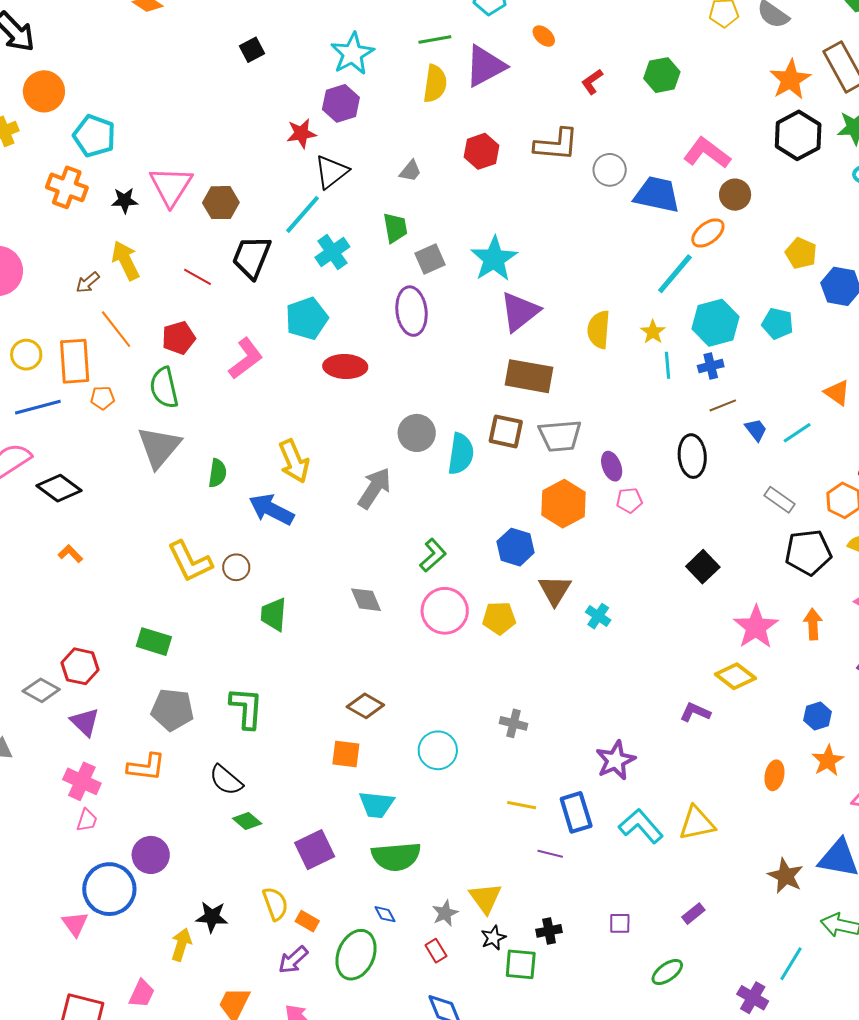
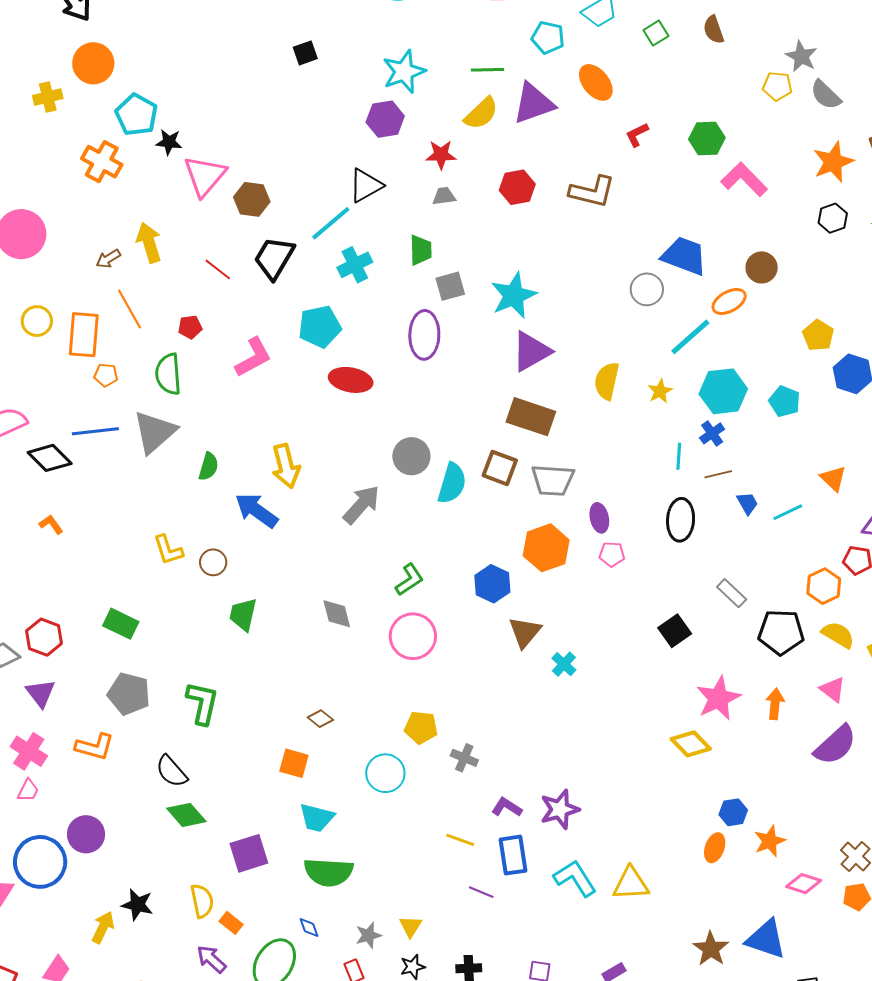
orange ellipse: (544, 36) -> (596, 82), size x1.6
yellow semicircle: (435, 84) -> (481, 113), turned 30
red star: (301, 133) -> (441, 155), moved
black hexagon: (798, 135) -> (833, 218), size x0.6
pink L-shape: (707, 153) -> (744, 179), moved
gray circle: (610, 170) -> (647, 289), moved
gray trapezoid: (410, 171) -> (444, 196), turned -145
black star: (125, 200) -> (169, 142), moved
red pentagon: (179, 338) -> (190, 327), size x0.7
cyan line: (668, 365) -> (679, 456), moved
blue cross: (711, 366) -> (712, 433), turned -30
blue line: (38, 407) -> (95, 431), moved
gray rectangle: (780, 500) -> (732, 593), moved
yellow L-shape: (190, 562) -> (168, 550), size x0.7
yellow pentagon: (499, 618) -> (421, 727), moved
brown diamond: (365, 706) -> (320, 719), size x0.7
purple L-shape: (695, 712) -> (507, 807), moved
blue hexagon: (818, 716) -> (733, 812), moved
green diamond: (247, 821) -> (186, 815), size x1.4
yellow triangle: (485, 898) -> (411, 926), size x0.7
purple arrow: (293, 960) -> (211, 959), turned 76

